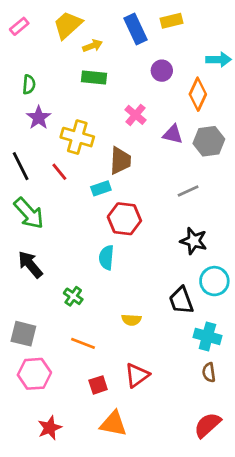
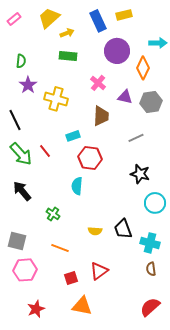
purple circle: (162, 71) -> (117, 51), size x1.6
brown trapezoid: (120, 161) -> (101, 116), moved
red line: (59, 172) -> (45, 151), moved
black trapezoid: (181, 300) -> (123, 229), moved

